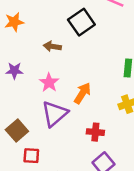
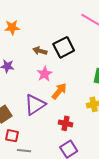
black square: (81, 22) -> (64, 47), moved
pink star: (49, 83) -> (45, 74), moved

